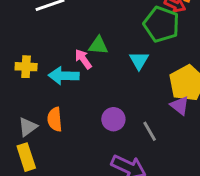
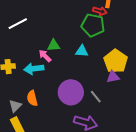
cyan triangle: (139, 60) -> (82, 51), turned -48
purple triangle: (180, 106) -> (113, 77), turned -40
purple circle: (113, 119) -> (71, 92), size x1.6

